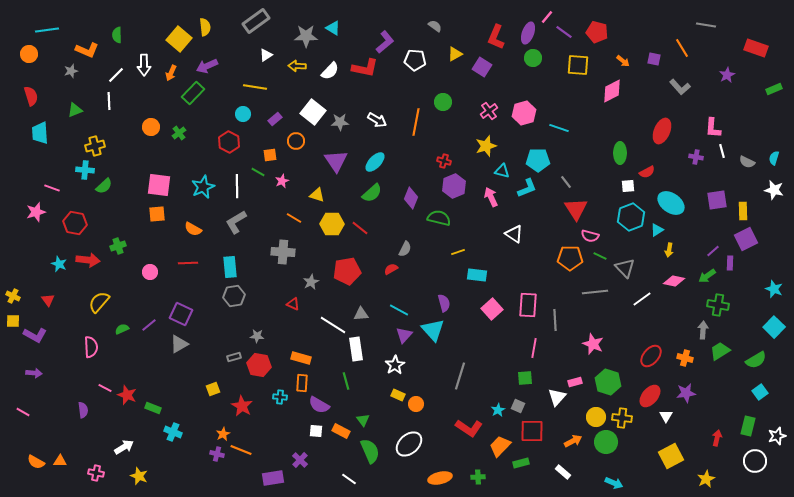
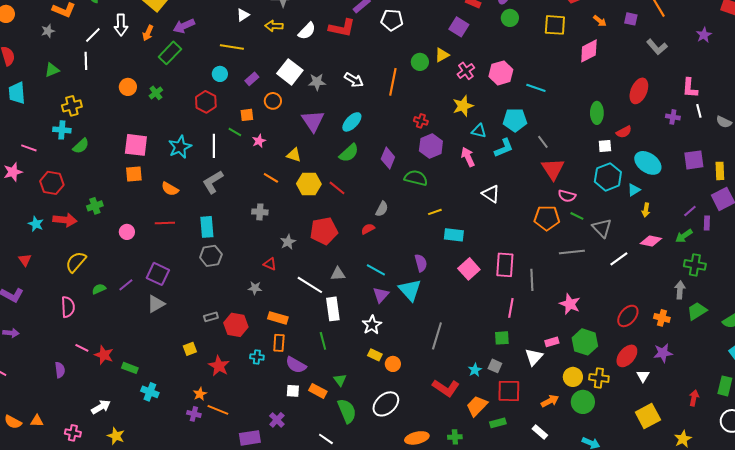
yellow triangle: (455, 54) -> (442, 55), moved
gray cross: (283, 252) -> (260, 212), size x0.7
gray star: (257, 336) -> (255, 288), moved

